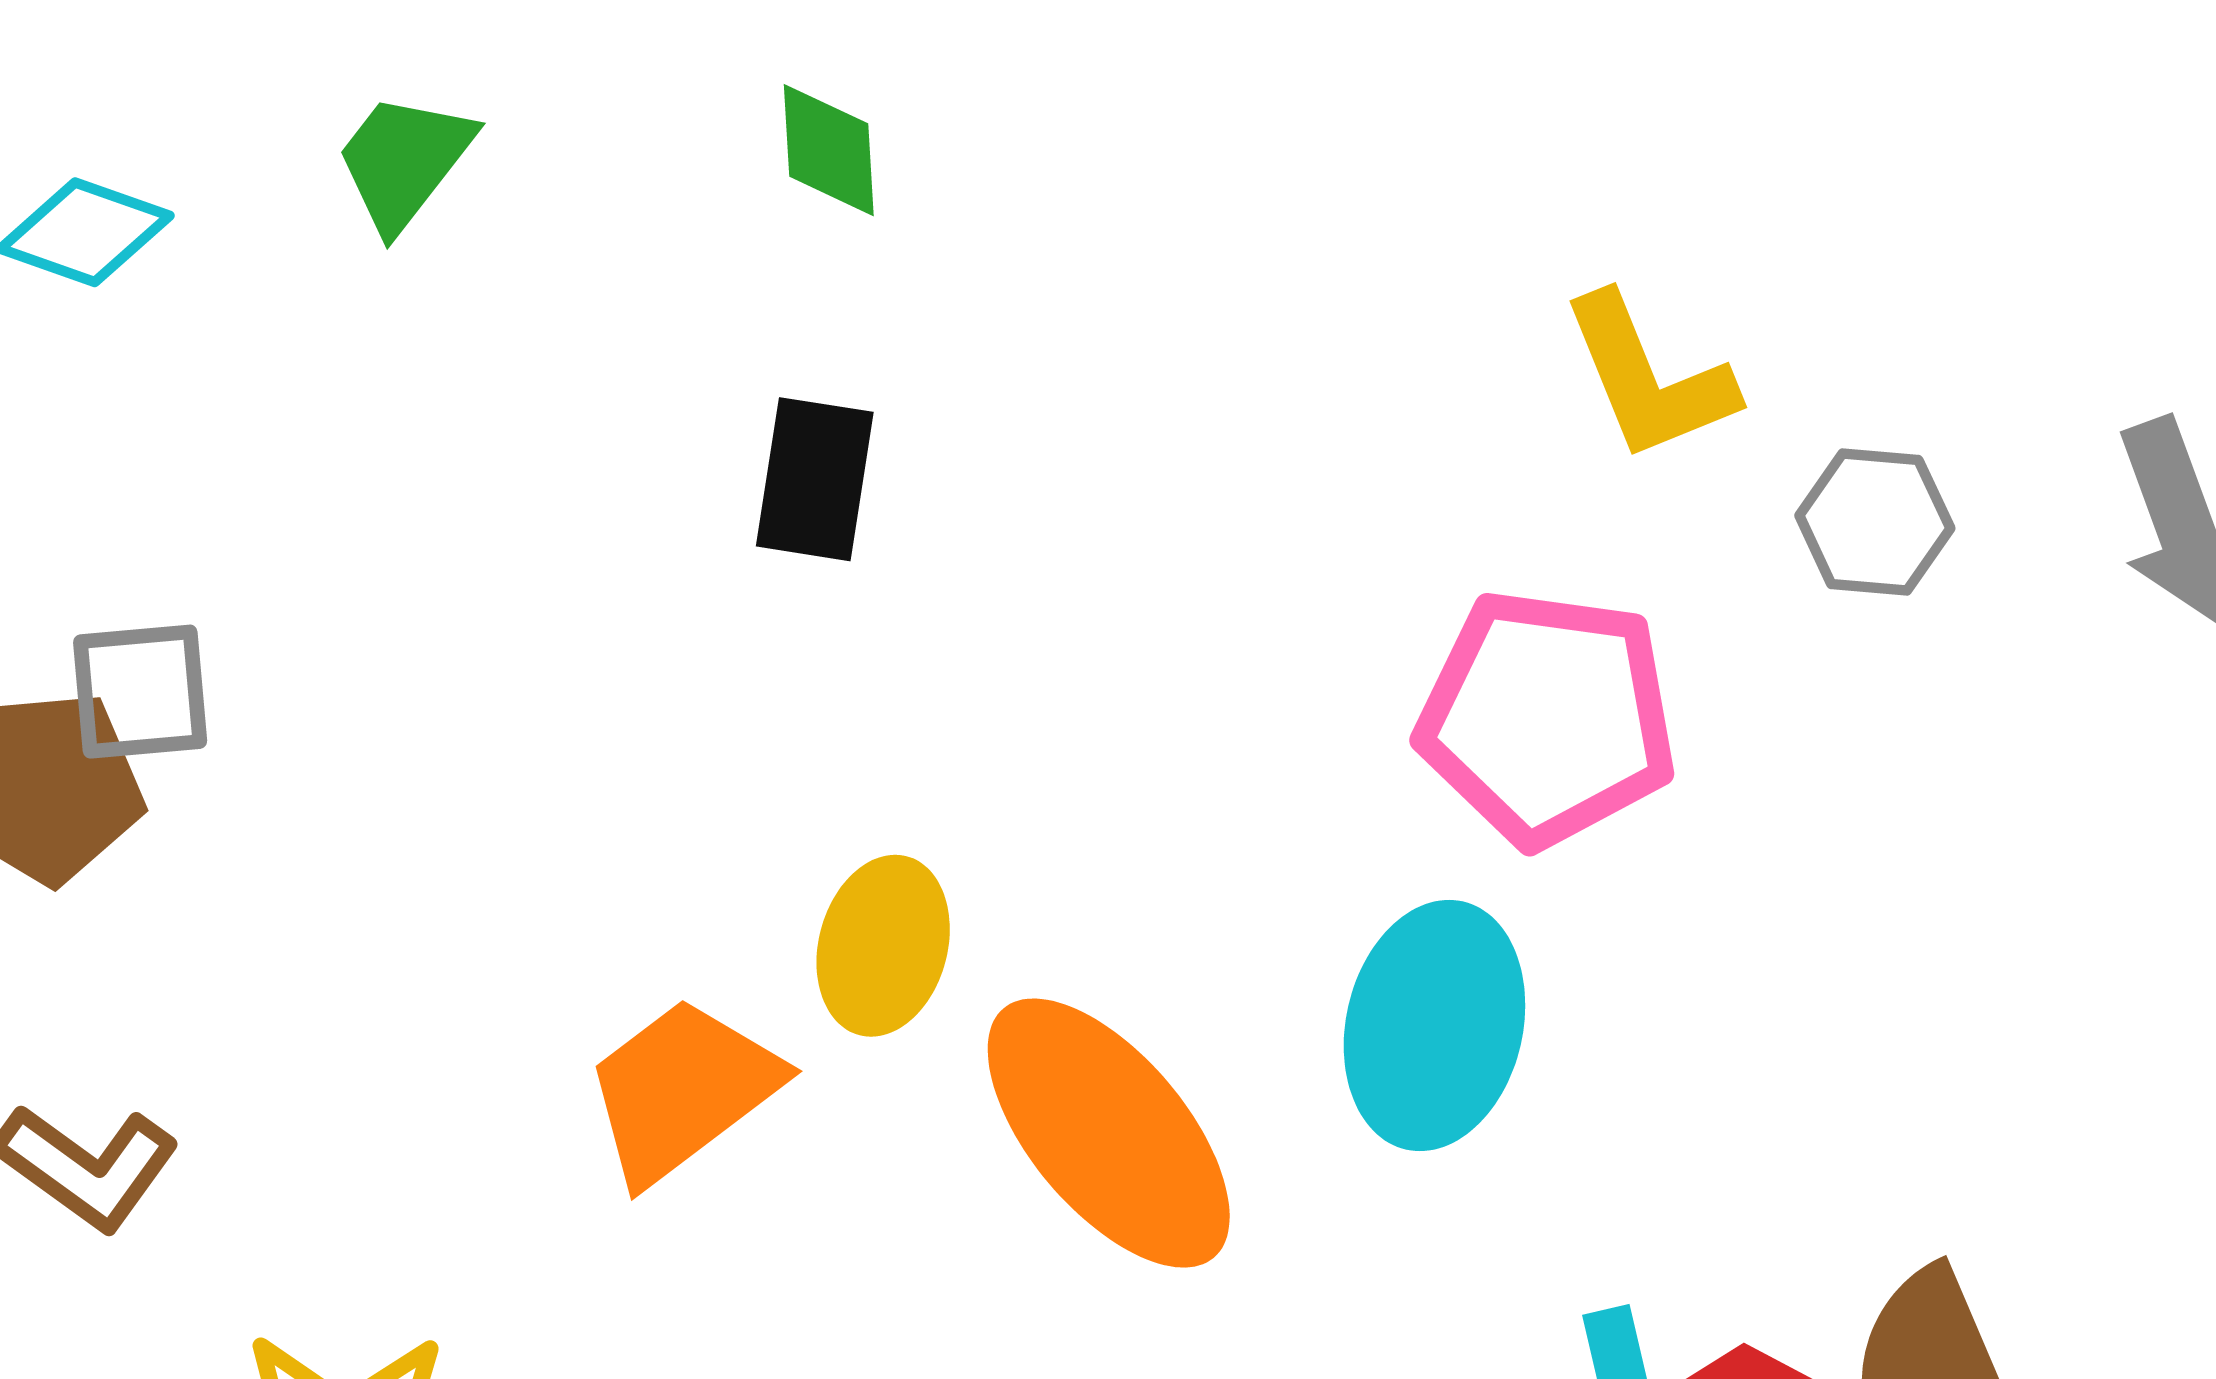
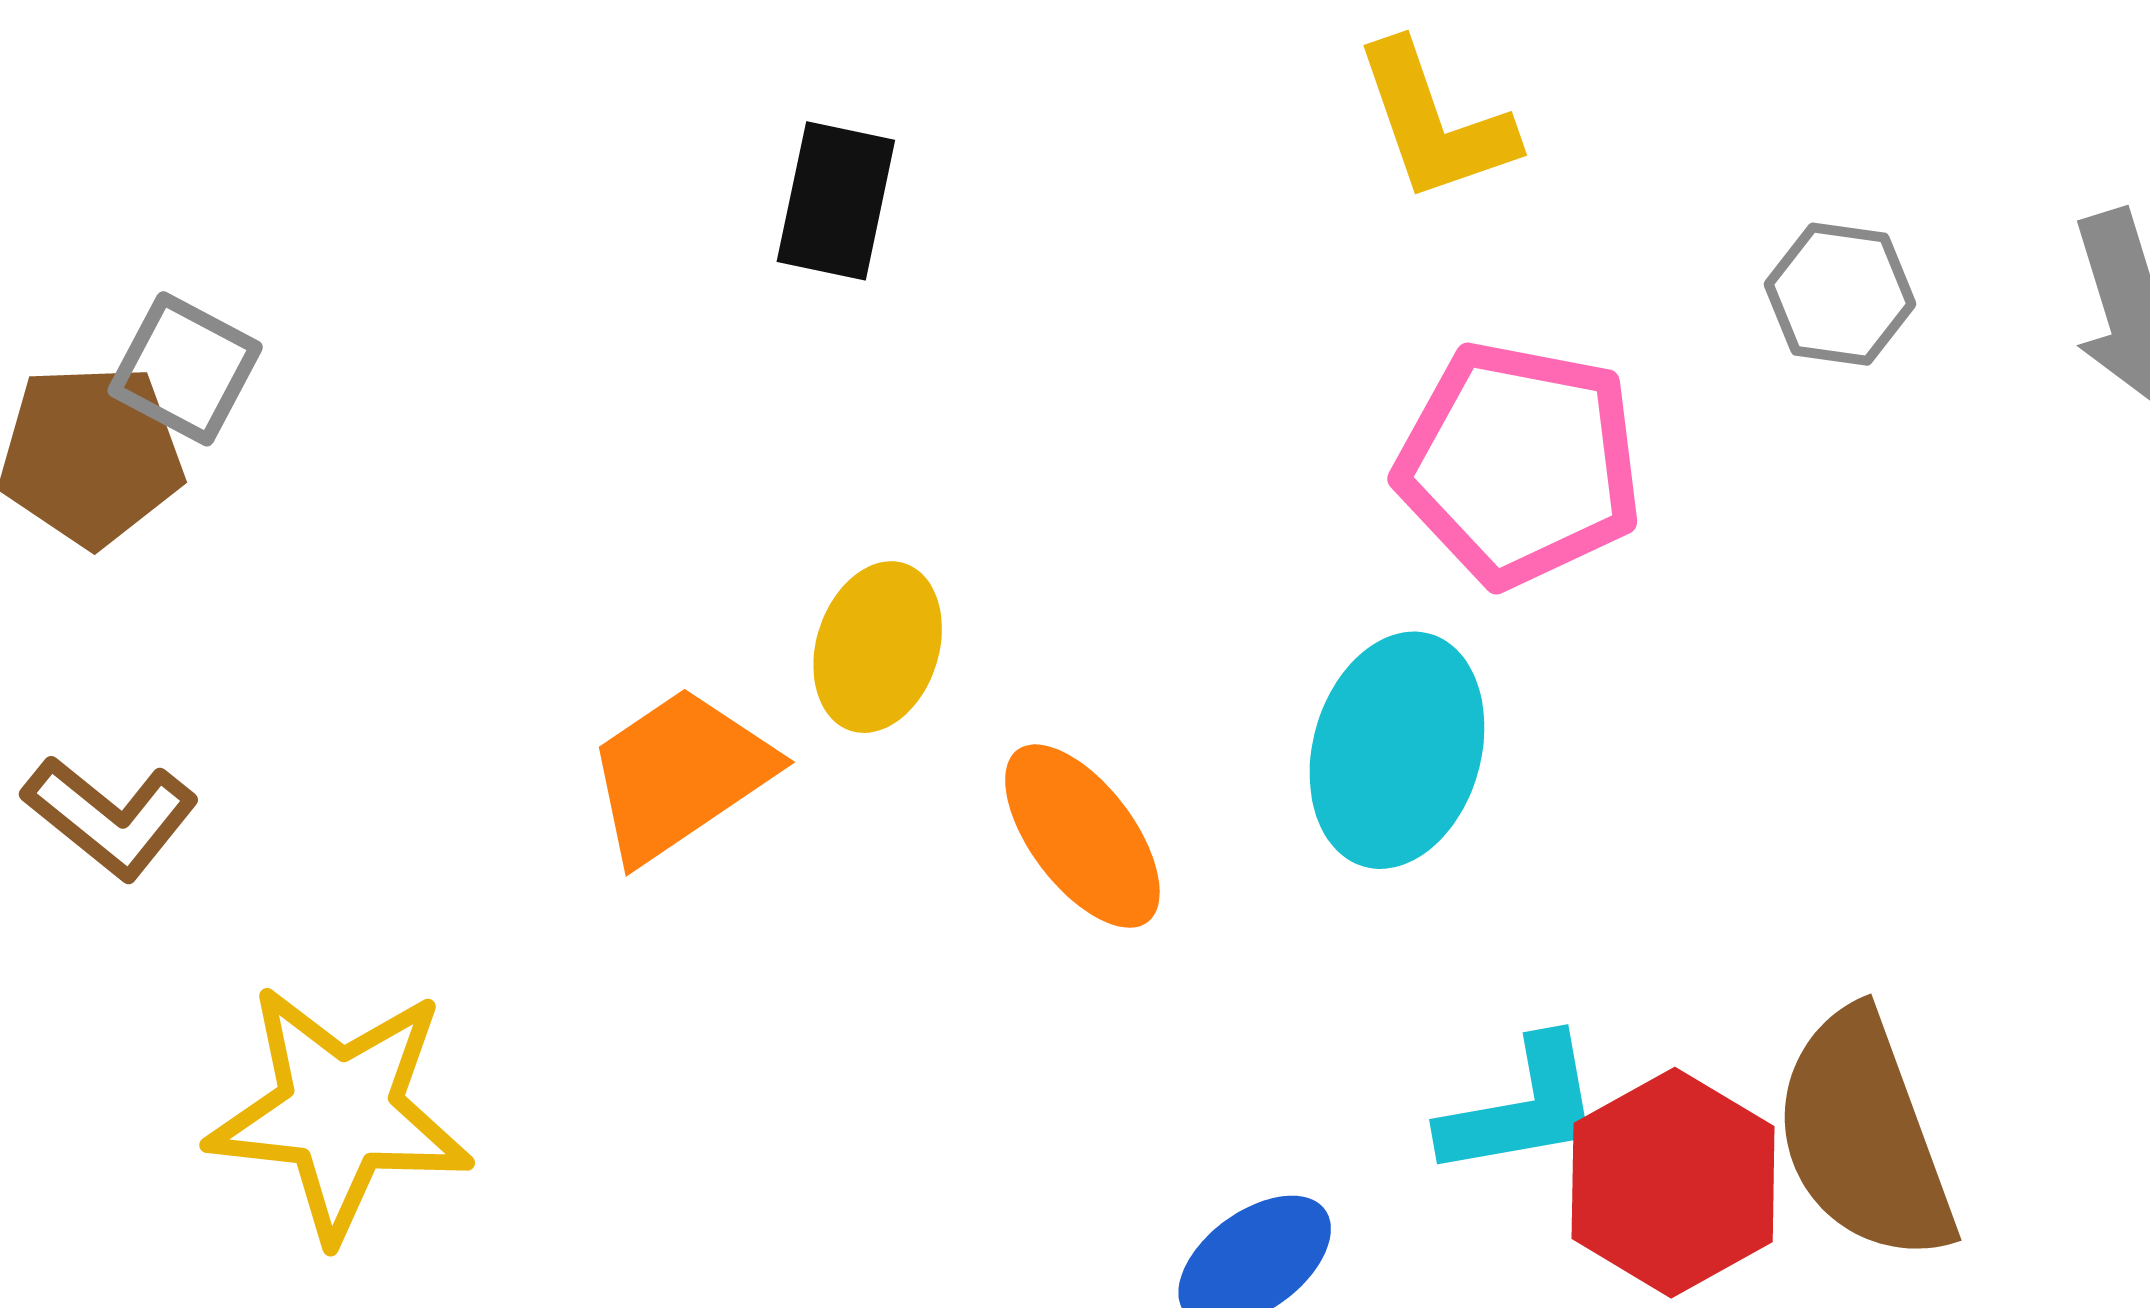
yellow L-shape: (1648, 378) -> (1435, 122), moved
gray square: (140, 692) -> (185, 369), turned 30
orange ellipse: (1109, 1133) -> (1082, 836), size x0.7

